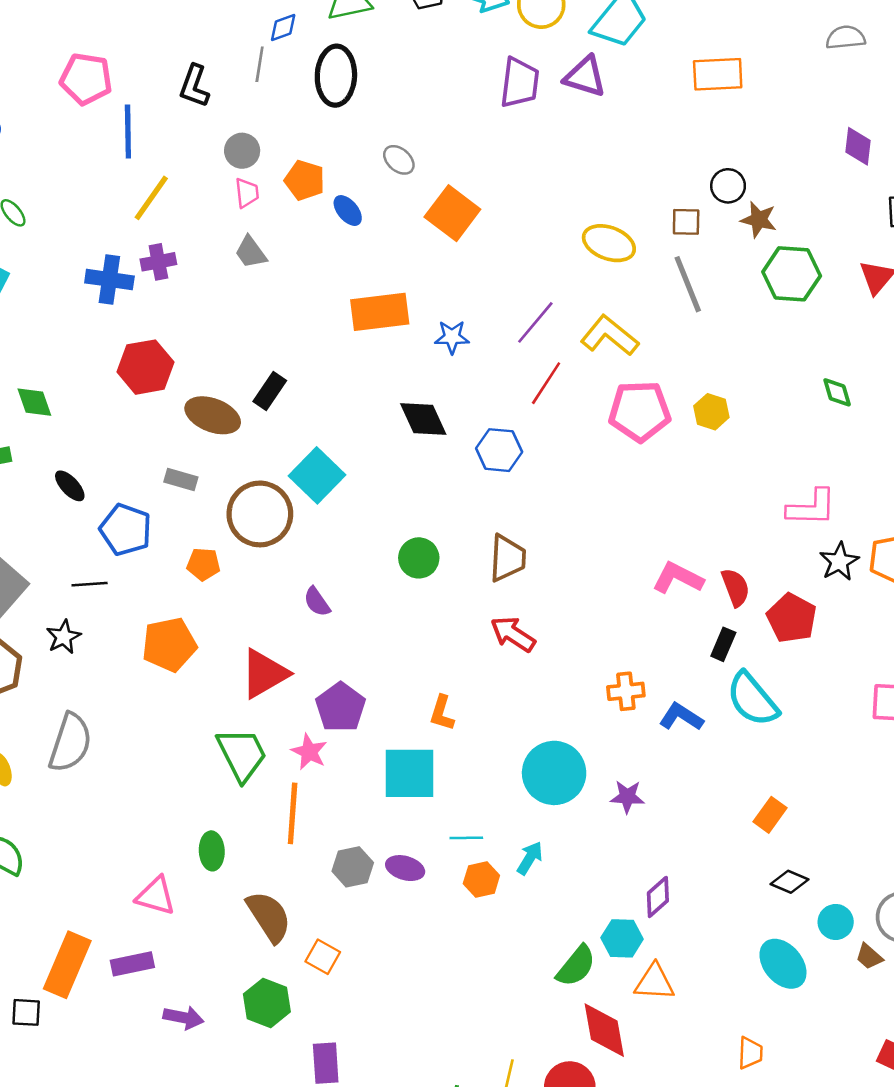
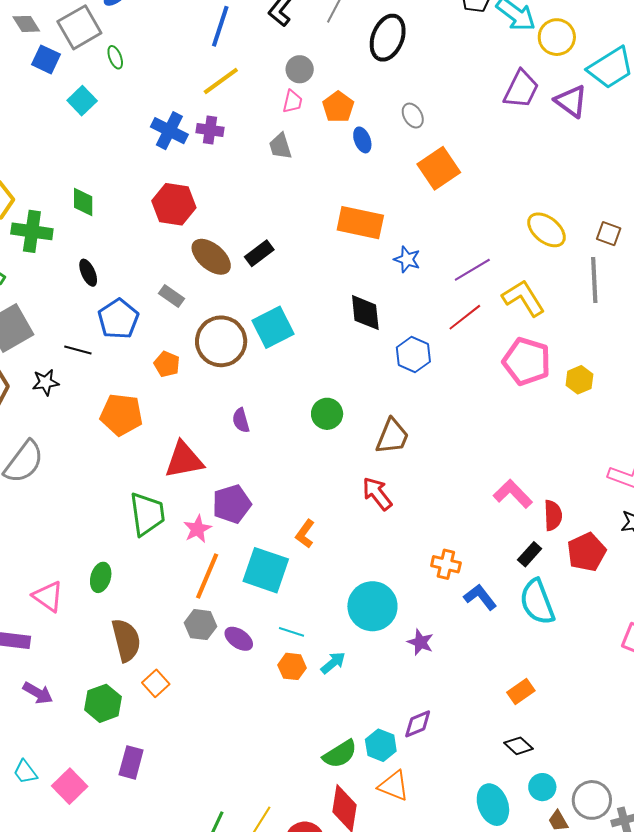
orange line: (293, 813) -> (207, 576), moved

